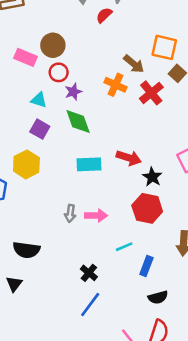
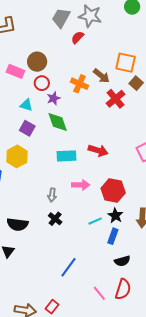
orange cross: (115, 85) -> (79, 84), moved
black star: (152, 177) -> (115, 216), moved
pink arrow: (96, 216) -> (81, 185), moved
black cross: (89, 273) -> (55, 219), moved

